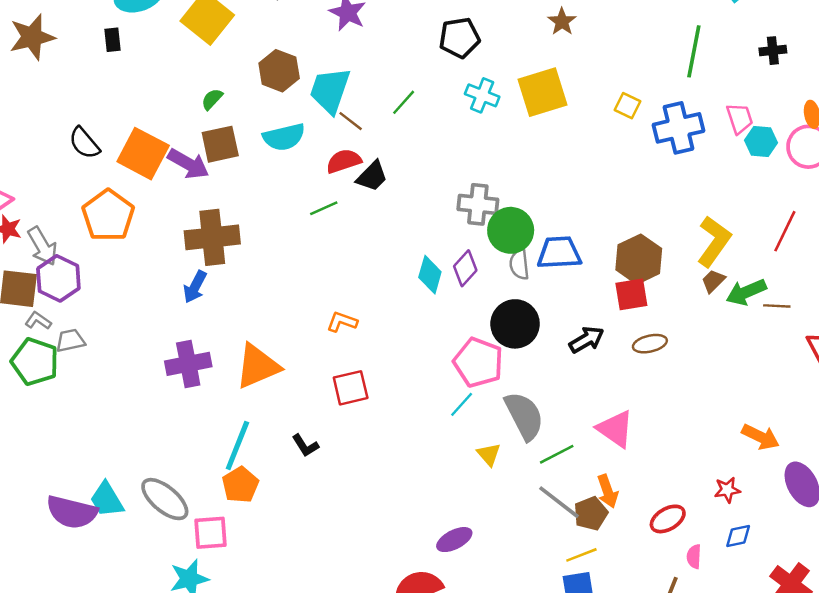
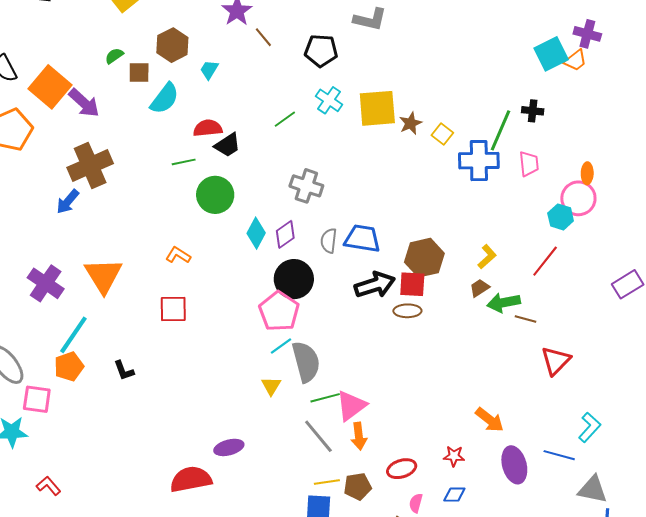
brown star: (562, 22) -> (411, 123), moved
green line: (694, 51) -> (500, 130), moved
black cross: (773, 51) -> (533, 111), moved
cyan trapezoid: (330, 90) -> (209, 70), size x0.5
green line: (404, 102) -> (285, 119), moved
brown line: (351, 121) -> (263, 37), moved
cyan semicircle: (284, 137) -> (165, 99), turned -52
cyan hexagon: (761, 142) -> (561, 217), moved
brown square: (220, 144) -> (139, 73), moved, size x0.7
green circle: (511, 230) -> (215, 195), moved
brown cross: (212, 237) -> (90, 165), turned -30
yellow L-shape: (714, 241) -> (487, 257), size x0.6
black circle: (515, 324) -> (294, 279), moved
black arrow: (587, 340) -> (375, 285), moved, size x1.4
brown ellipse: (650, 344) -> (407, 311), moved
purple cross: (188, 364) -> (46, 283), moved, turned 33
orange triangle: (258, 366) -> (103, 276), turned -51
cyan line: (462, 404) -> (281, 346), moved
pink triangle: (615, 429) -> (351, 406), moved, turned 36
black L-shape: (305, 446) -> (124, 371), moved
brown pentagon: (591, 513) -> (358, 486), moved

